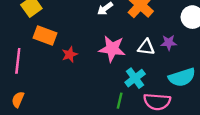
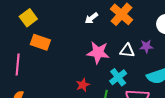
red star: (70, 54) -> (83, 85), moved

